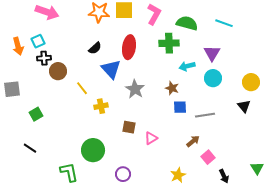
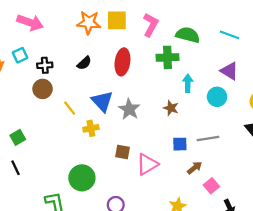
purple triangle: (212, 53) -> (229, 71), moved, turned -30
black cross: (44, 58) -> (45, 65), moved
cyan arrow: (187, 66) -> (188, 83), turned 105
blue triangle: (111, 69) -> (102, 101), moved
blue square: (180, 107) -> (180, 144), moved
pink triangle: (151, 138) -> (147, 164), size x1.5
black line: (30, 148) -> (16, 168), moved, turned 32

